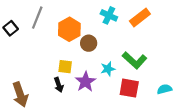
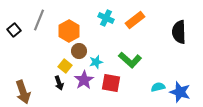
brown circle: (89, 43) -> (79, 51), moved
yellow square: (65, 67) -> (65, 66), turned 32
cyan star: (108, 69) -> (96, 62), moved
red square: (129, 88) -> (111, 83), moved

